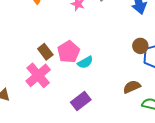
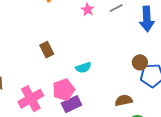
pink pentagon: (69, 52) -> (64, 90), moved
pink cross: (38, 75) -> (31, 99), moved

